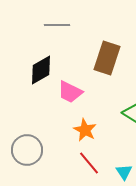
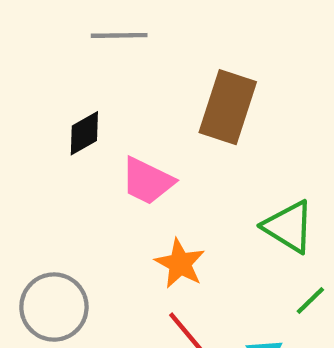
black diamond: (41, 70) -> (84, 133), size x0.7

